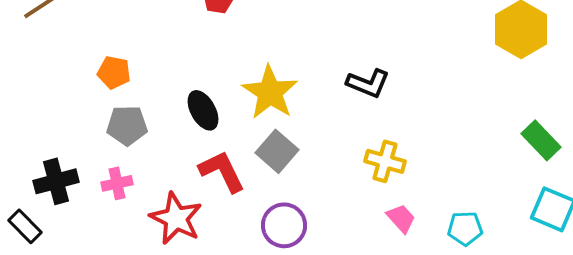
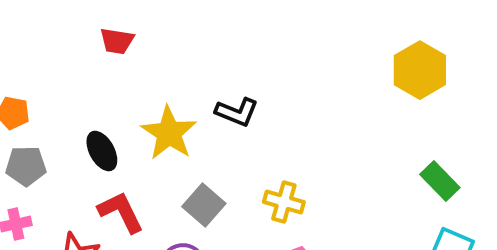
black L-shape: (368, 83) -> (237, 112), moved
gray square: (277, 151) -> (204, 205), moved

